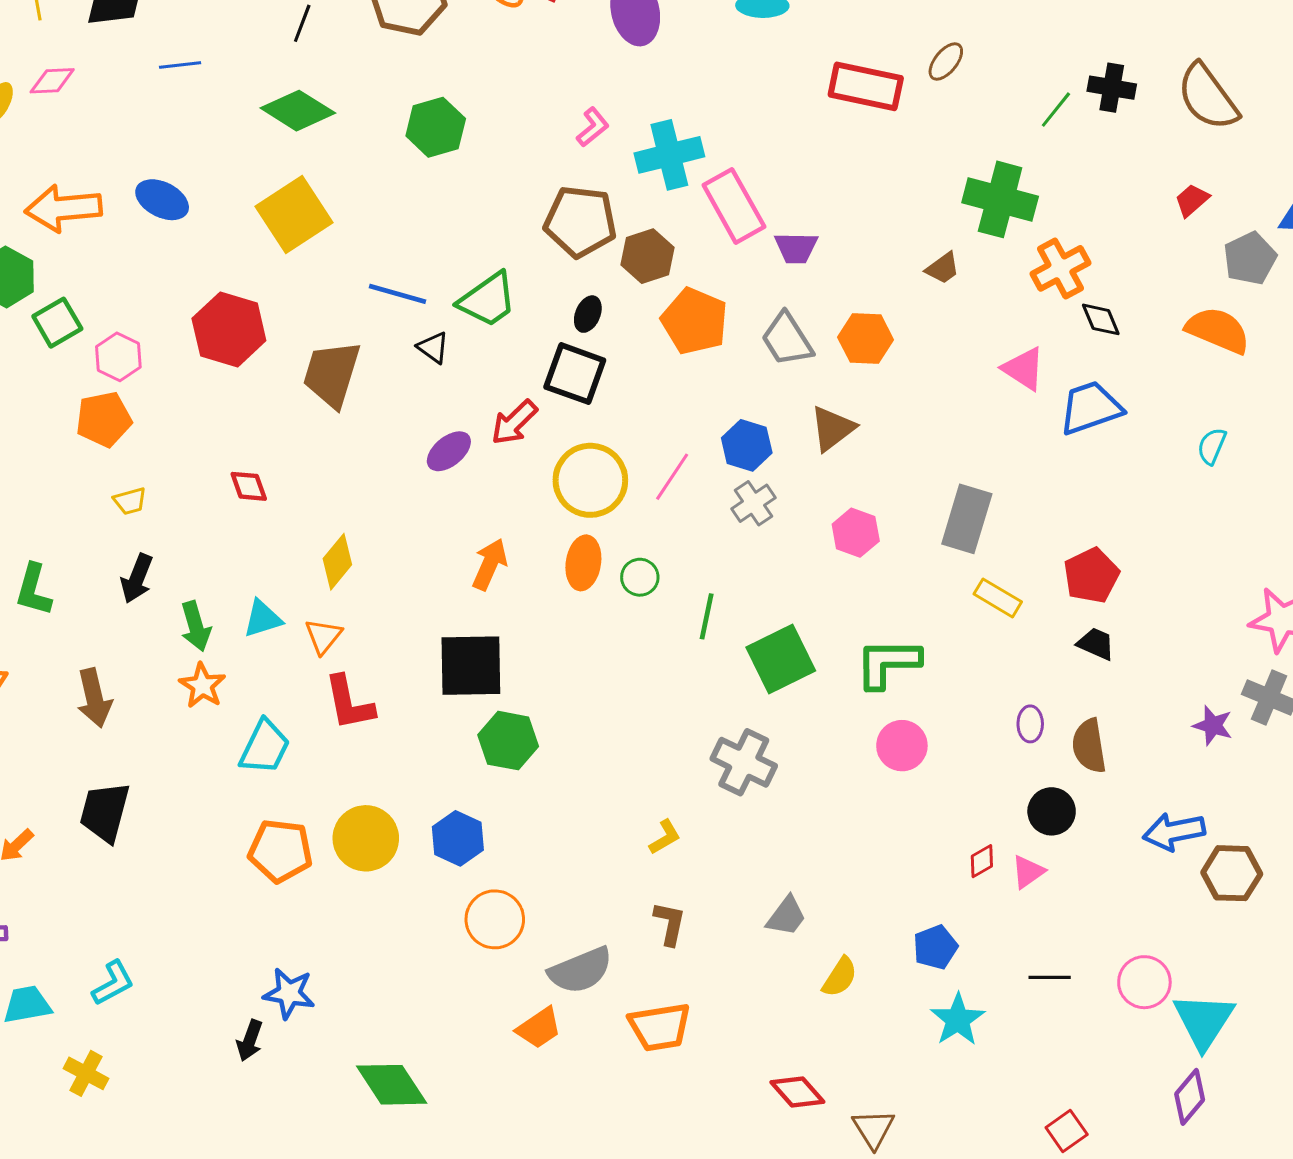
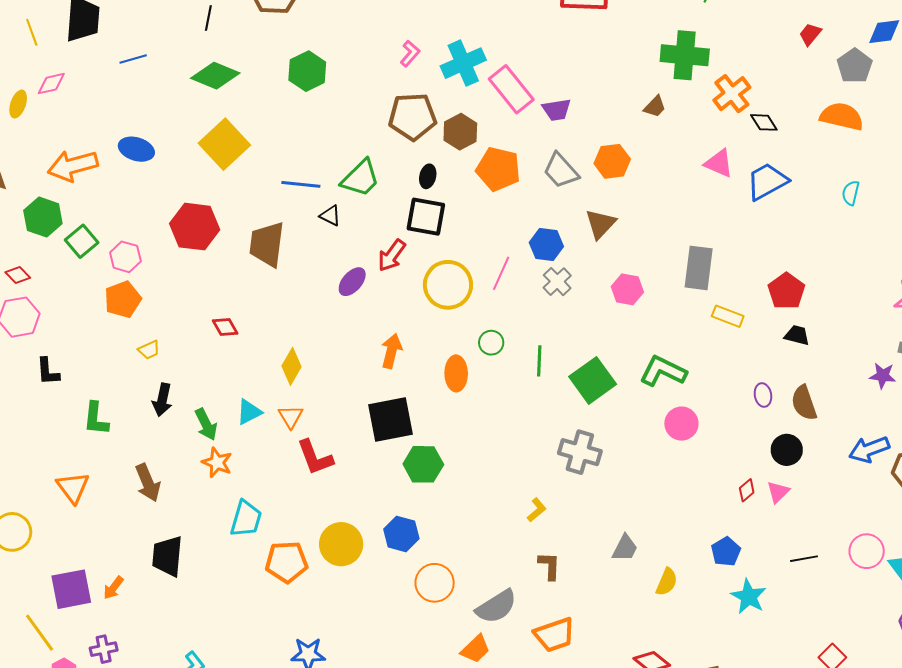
orange ellipse: (583, 563) -> (456, 373), moved
green L-shape: (888, 663) -> (663, 371), turned 36
cyan trapezoid: (265, 747) -> (246, 519), moved

